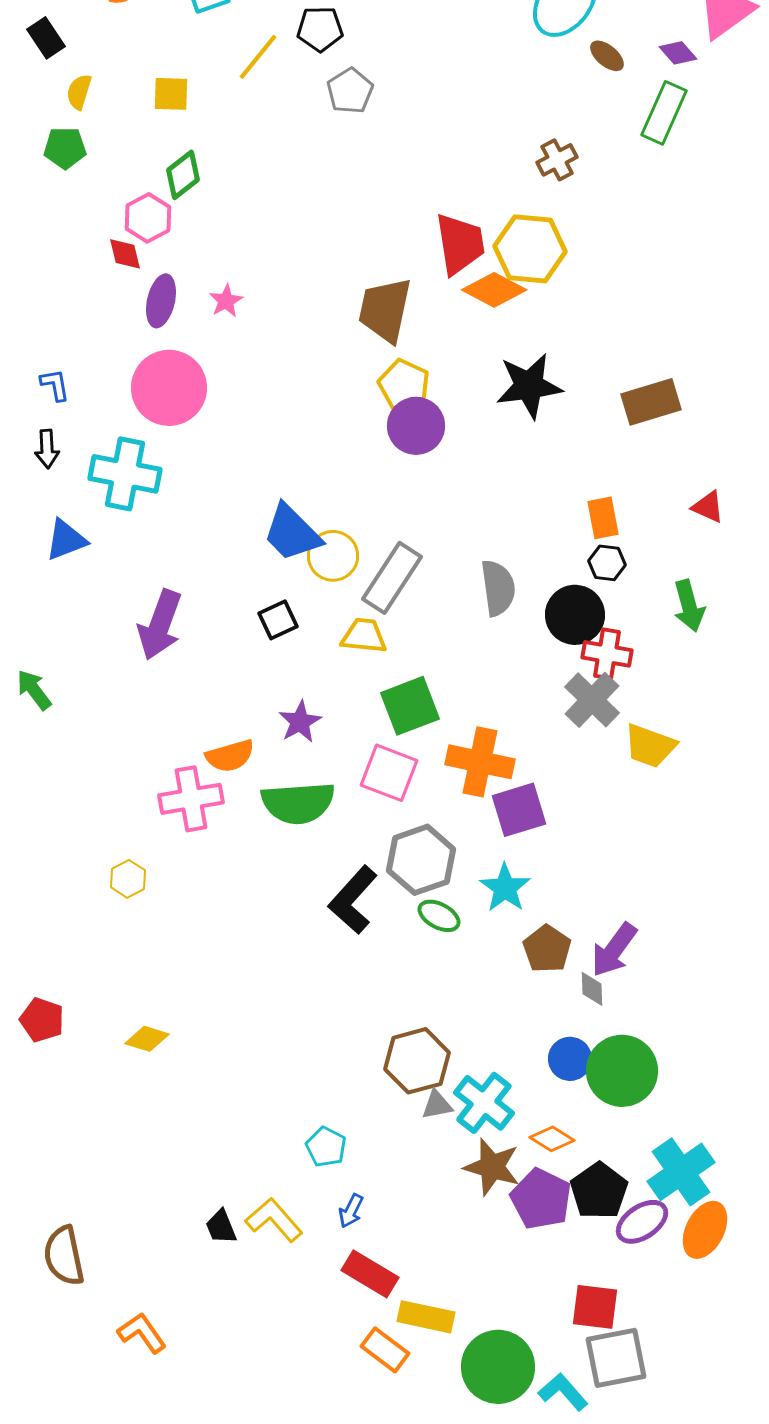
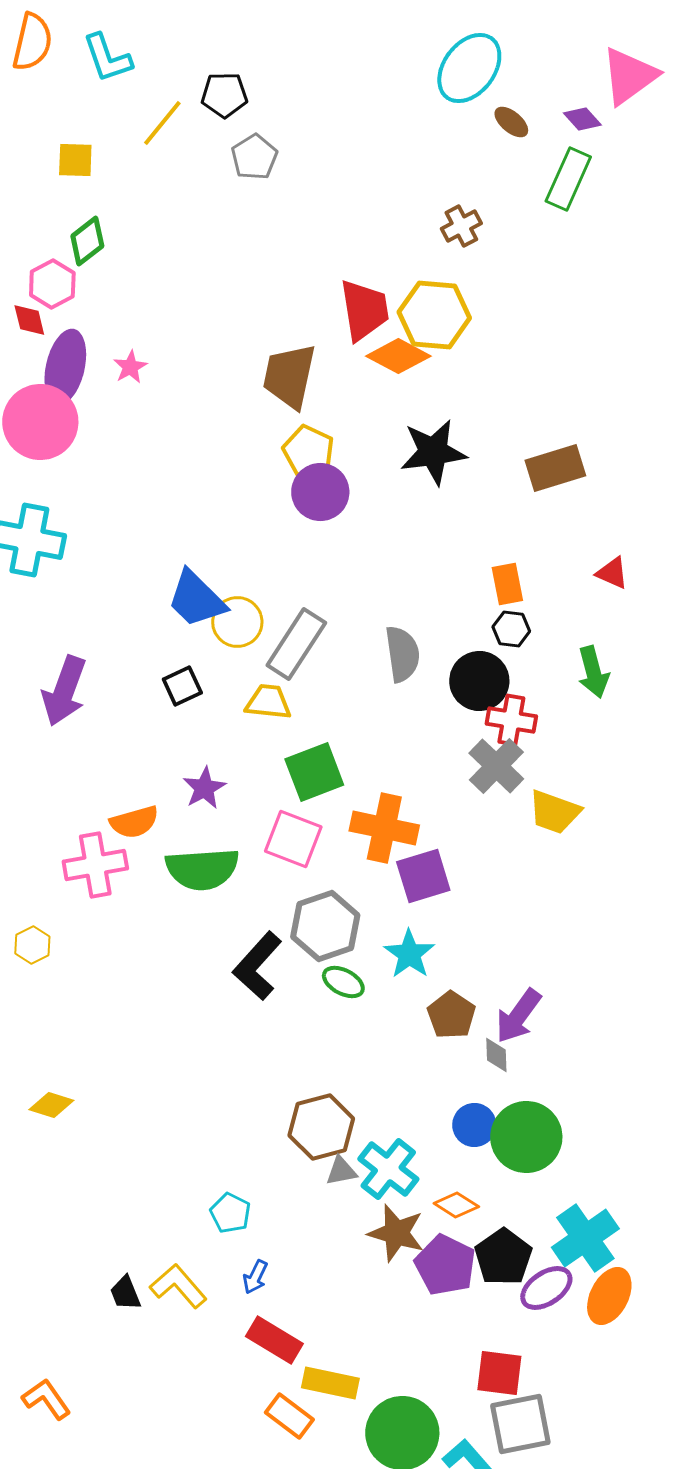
purple ellipse: (161, 301) -> (65, 367), size x1.4
pink circle: (169, 388) -> (40, 422), moved

